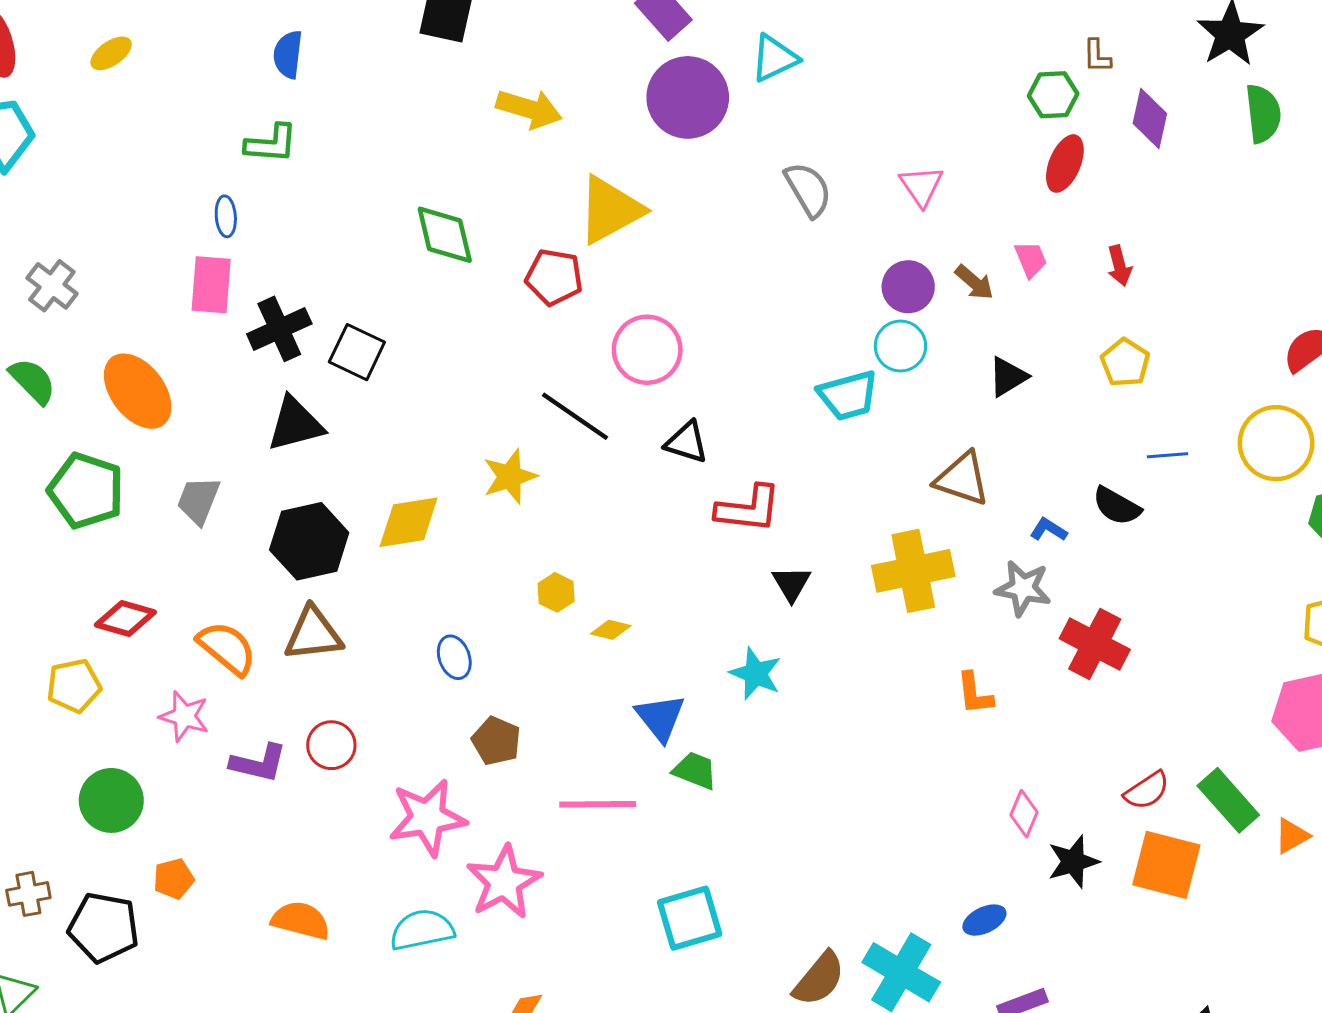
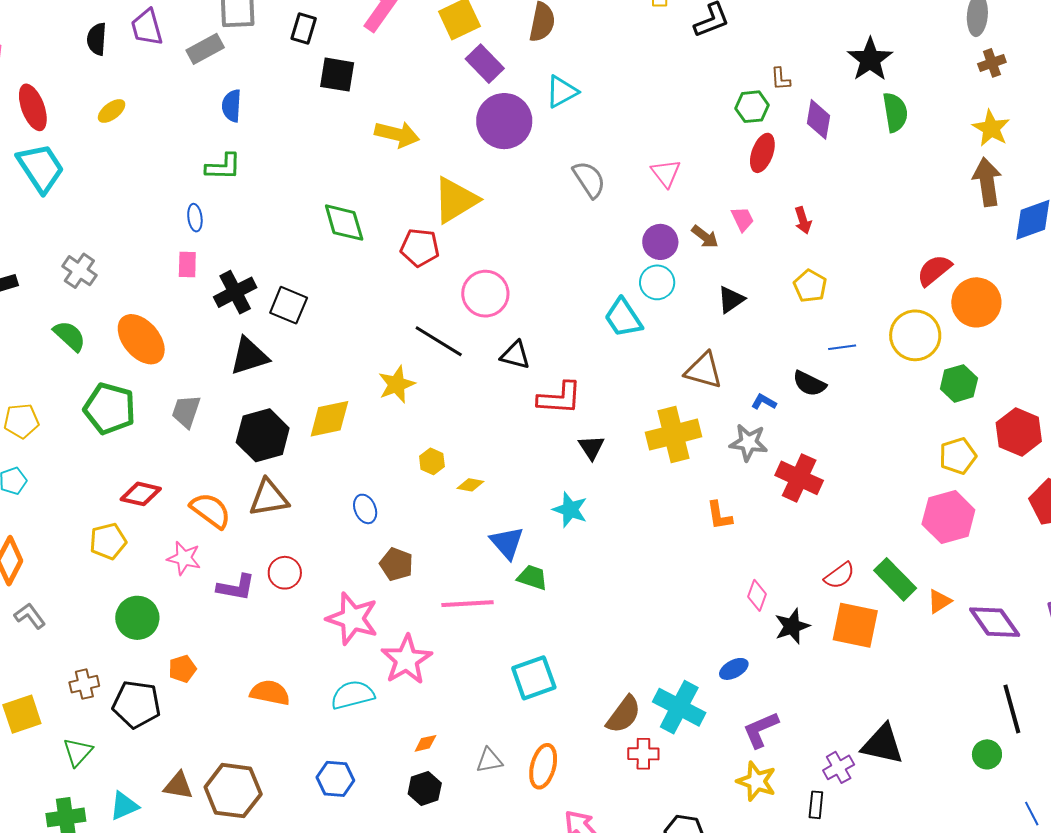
pink rectangle: (211, 285) -> (187, 265), size x0.7
cyan trapezoid: (848, 395) -> (623, 318), turned 75
pink star: (427, 818) -> (352, 619), turned 30

